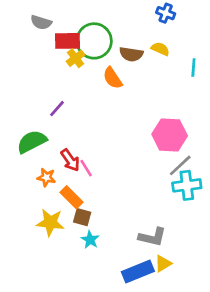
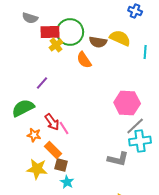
blue cross: (166, 13) -> (135, 11), moved
yellow semicircle: (160, 49) -> (120, 38), size x1.5
gray L-shape: (152, 237) -> (118, 159), moved

